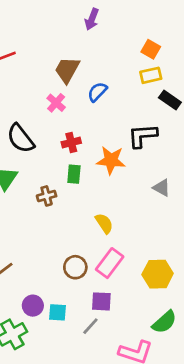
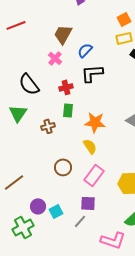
orange square: (151, 49) -> (124, 19), turned 32
black L-shape: (142, 136) -> (92, 73), moved
orange star: (111, 160) -> (95, 122), moved
brown circle: (75, 267) -> (63, 167), moved
cyan square: (58, 312) -> (56, 211), turned -32

